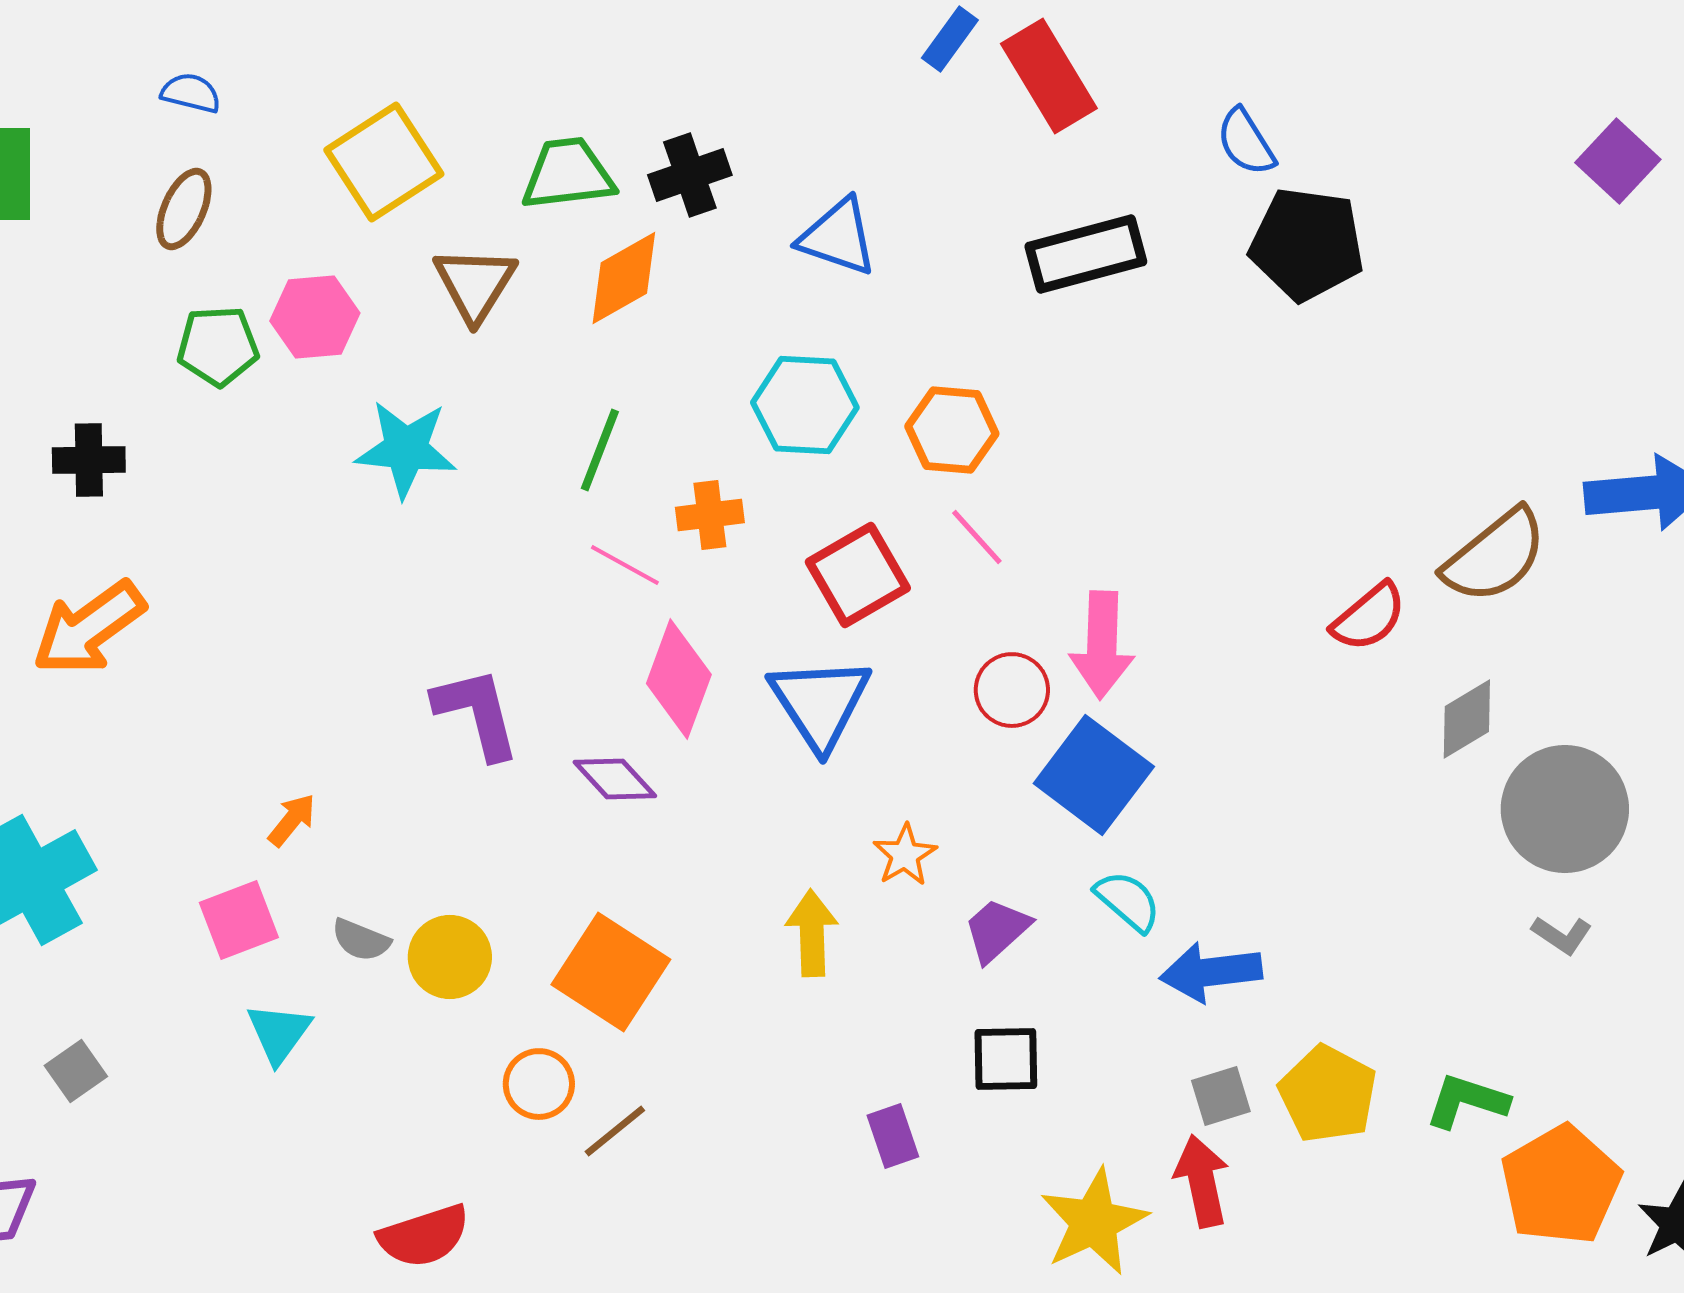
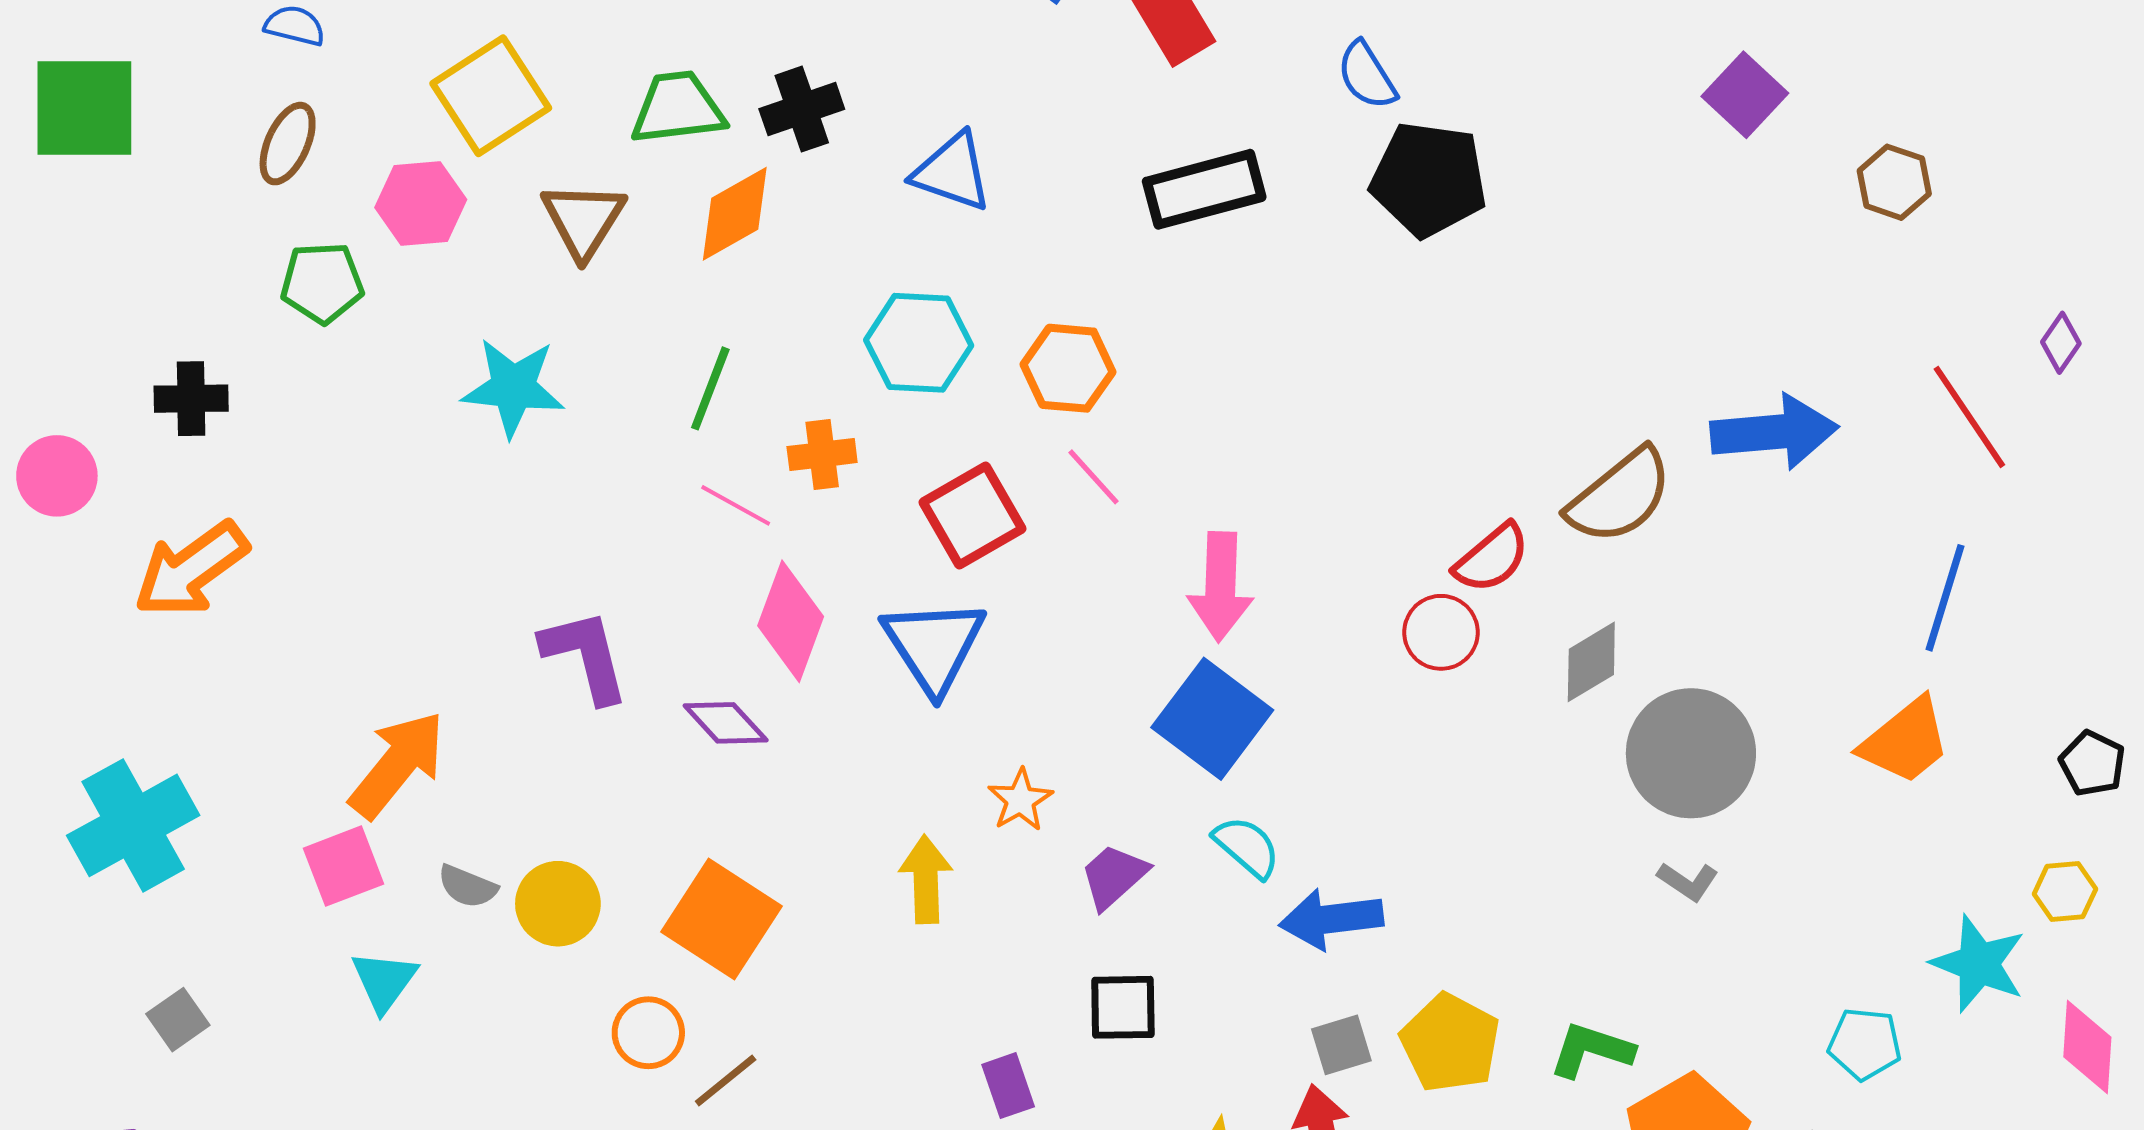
pink hexagon: (315, 317) -> (421, 204), moved
red circle: (1012, 690) -> (1441, 632), moved
orange arrow: (292, 820) -> (397, 764), size x2.0

